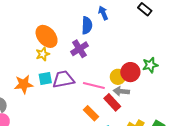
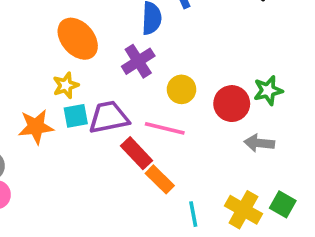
yellow star: (43, 54) -> (66, 85), moved
yellow circle: (118, 77) -> (181, 89), moved
gray arrow: (121, 91) -> (259, 143), moved
red rectangle: (112, 102) -> (137, 153), moved

